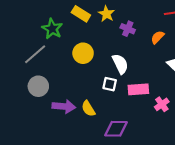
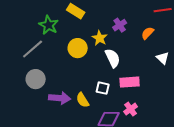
yellow star: (106, 14) -> (100, 38), moved
purple cross: (128, 29) -> (120, 25), turned 32
white square: (110, 84) -> (103, 88), moved
pink cross: (162, 104) -> (131, 109), moved

